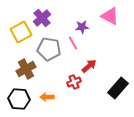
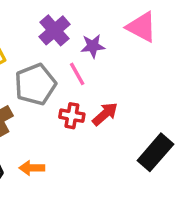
purple cross: (42, 18) -> (54, 30), moved
gray pentagon: (49, 49) -> (35, 84), turned -30
red cross: (74, 82) -> (72, 116), moved, turned 32

